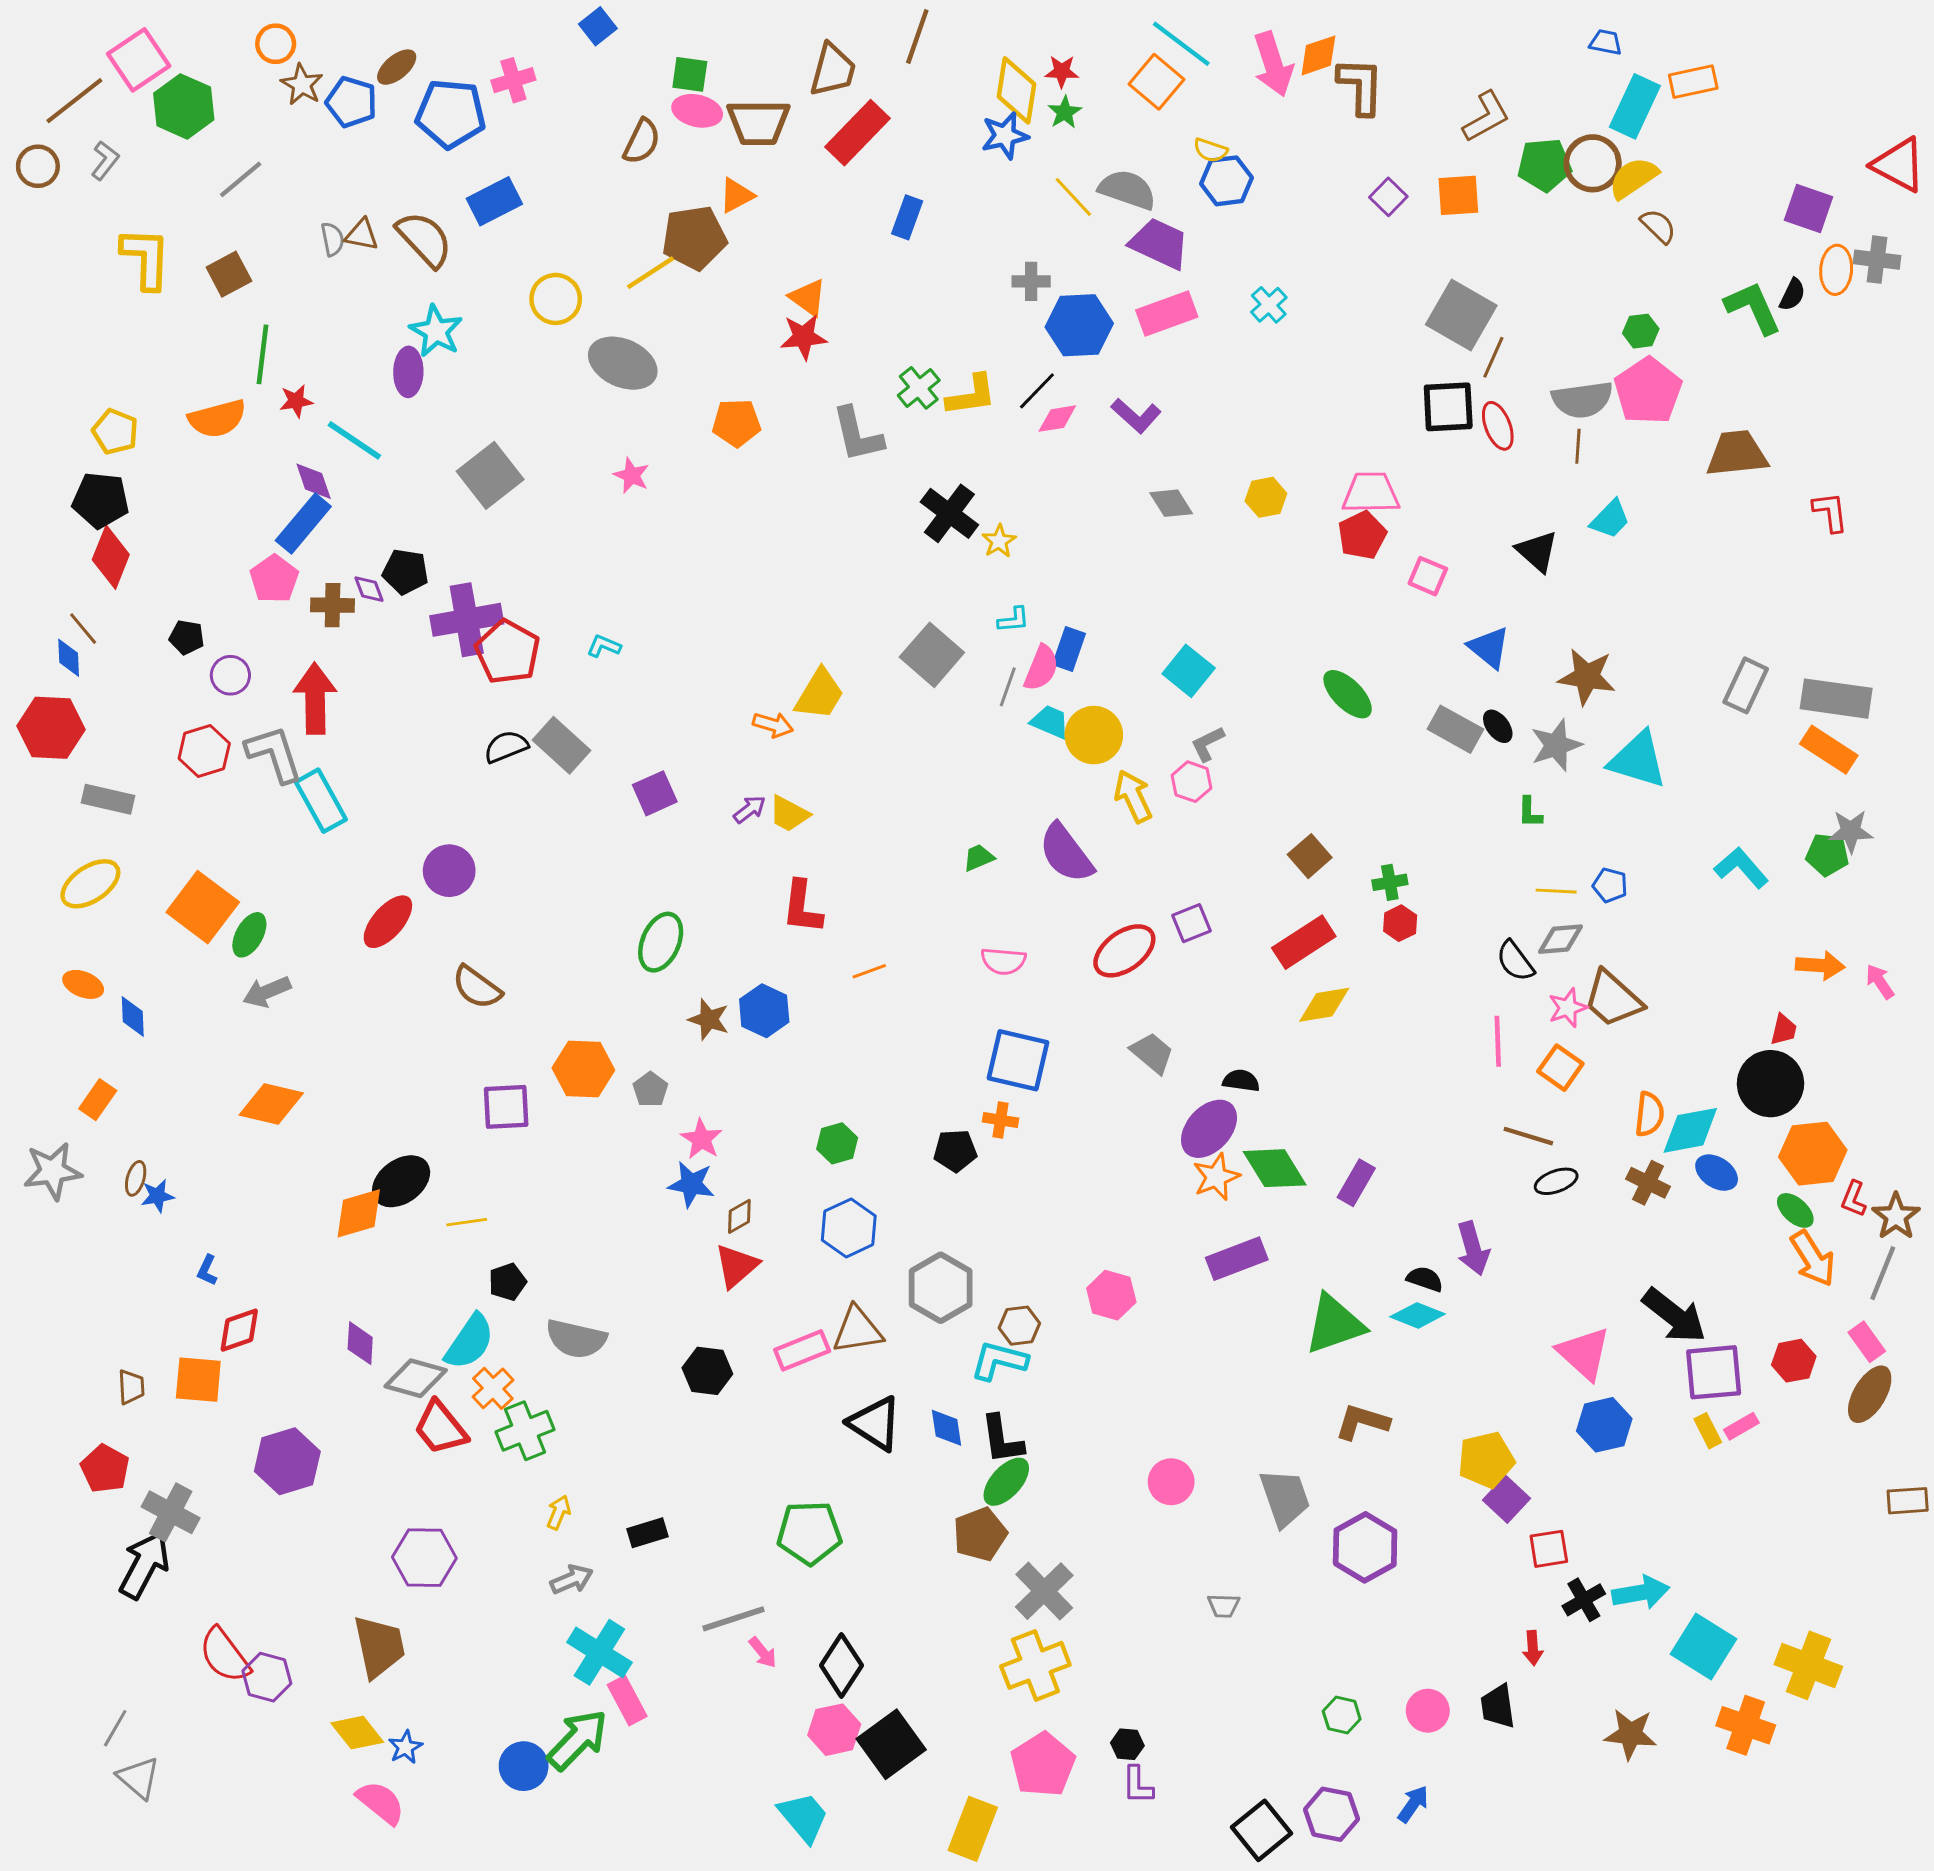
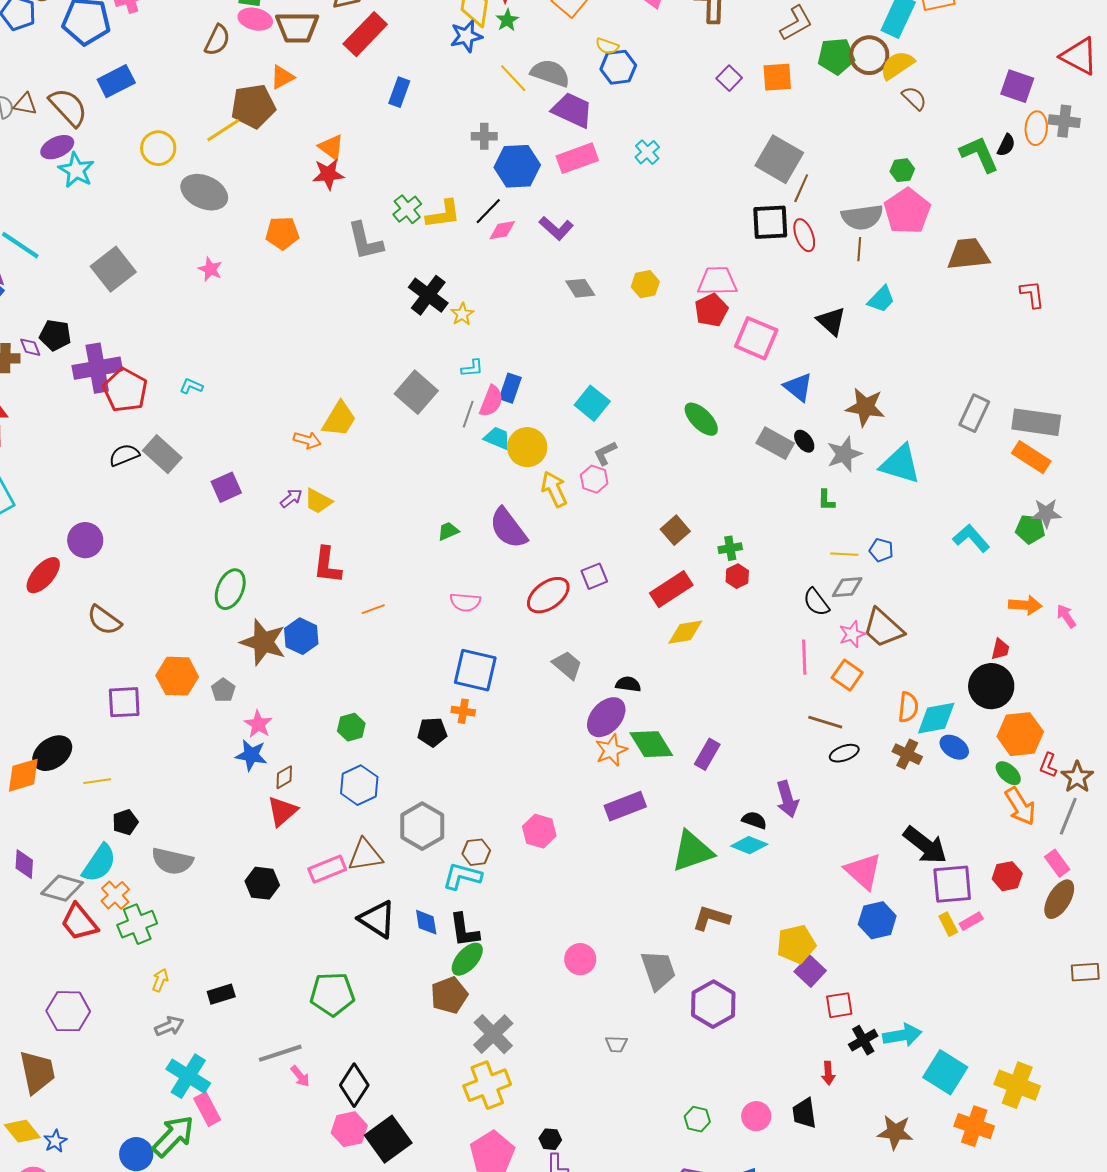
purple ellipse: (408, 372) -> (57, 147), moved, turned 64
pink square: (1428, 576) -> (756, 338), size x1.6
brown star: (709, 1019) -> (263, 642), size x1.6

